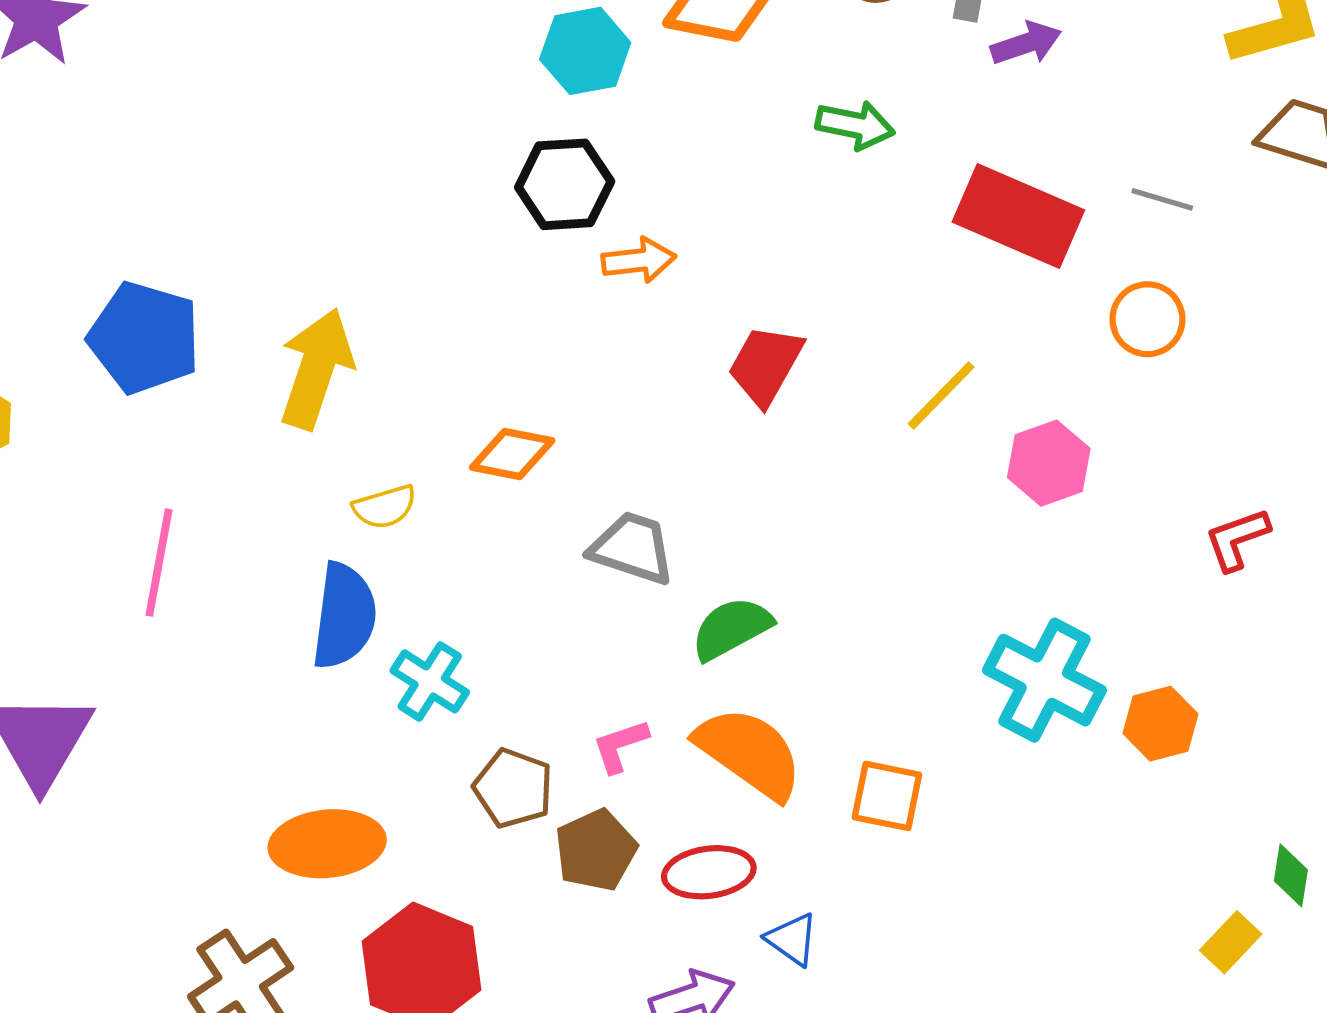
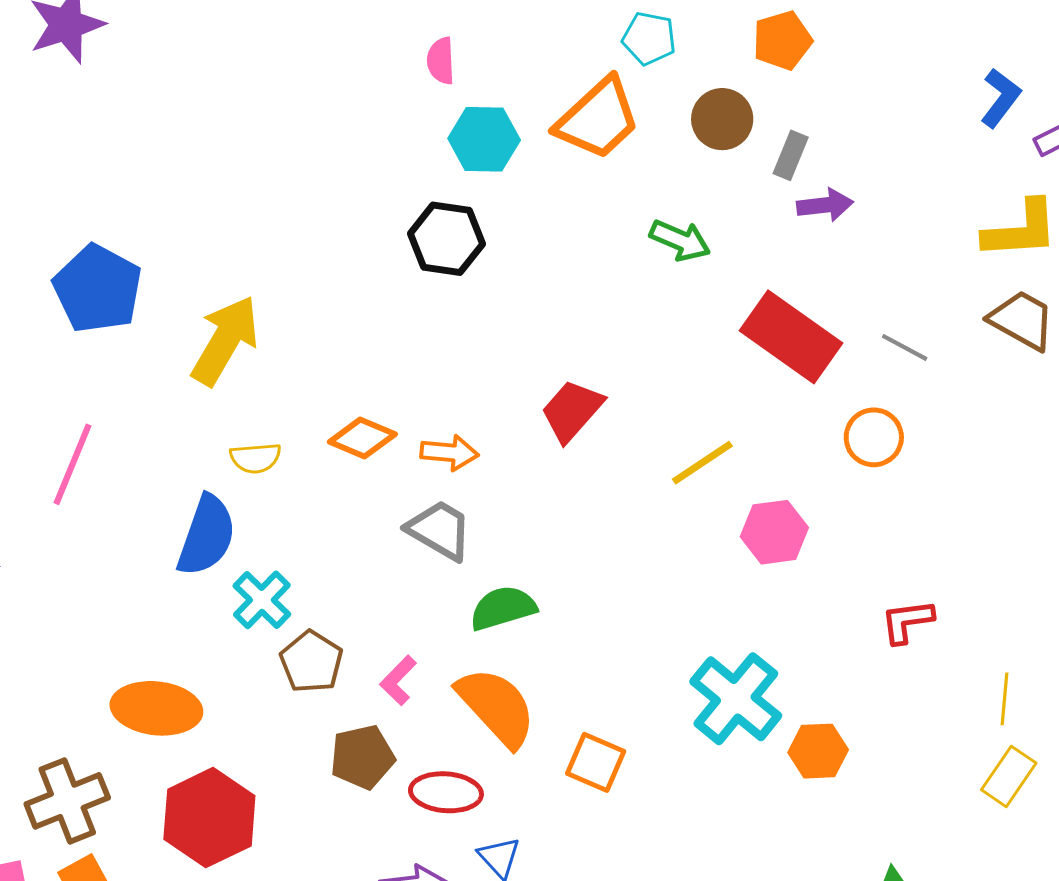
orange arrow: (639, 260) -> (449, 453), moved
pink L-shape: (620, 746) -> (398, 680), turned -39
brown pentagon: (513, 788) -> (311, 662), moved

